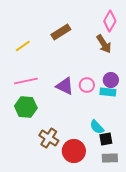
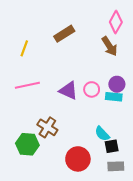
yellow line: (23, 46) -> (24, 48), turned -35
green hexagon: (26, 107) -> (27, 144), moved
brown cross: (49, 138) -> (47, 127), moved

